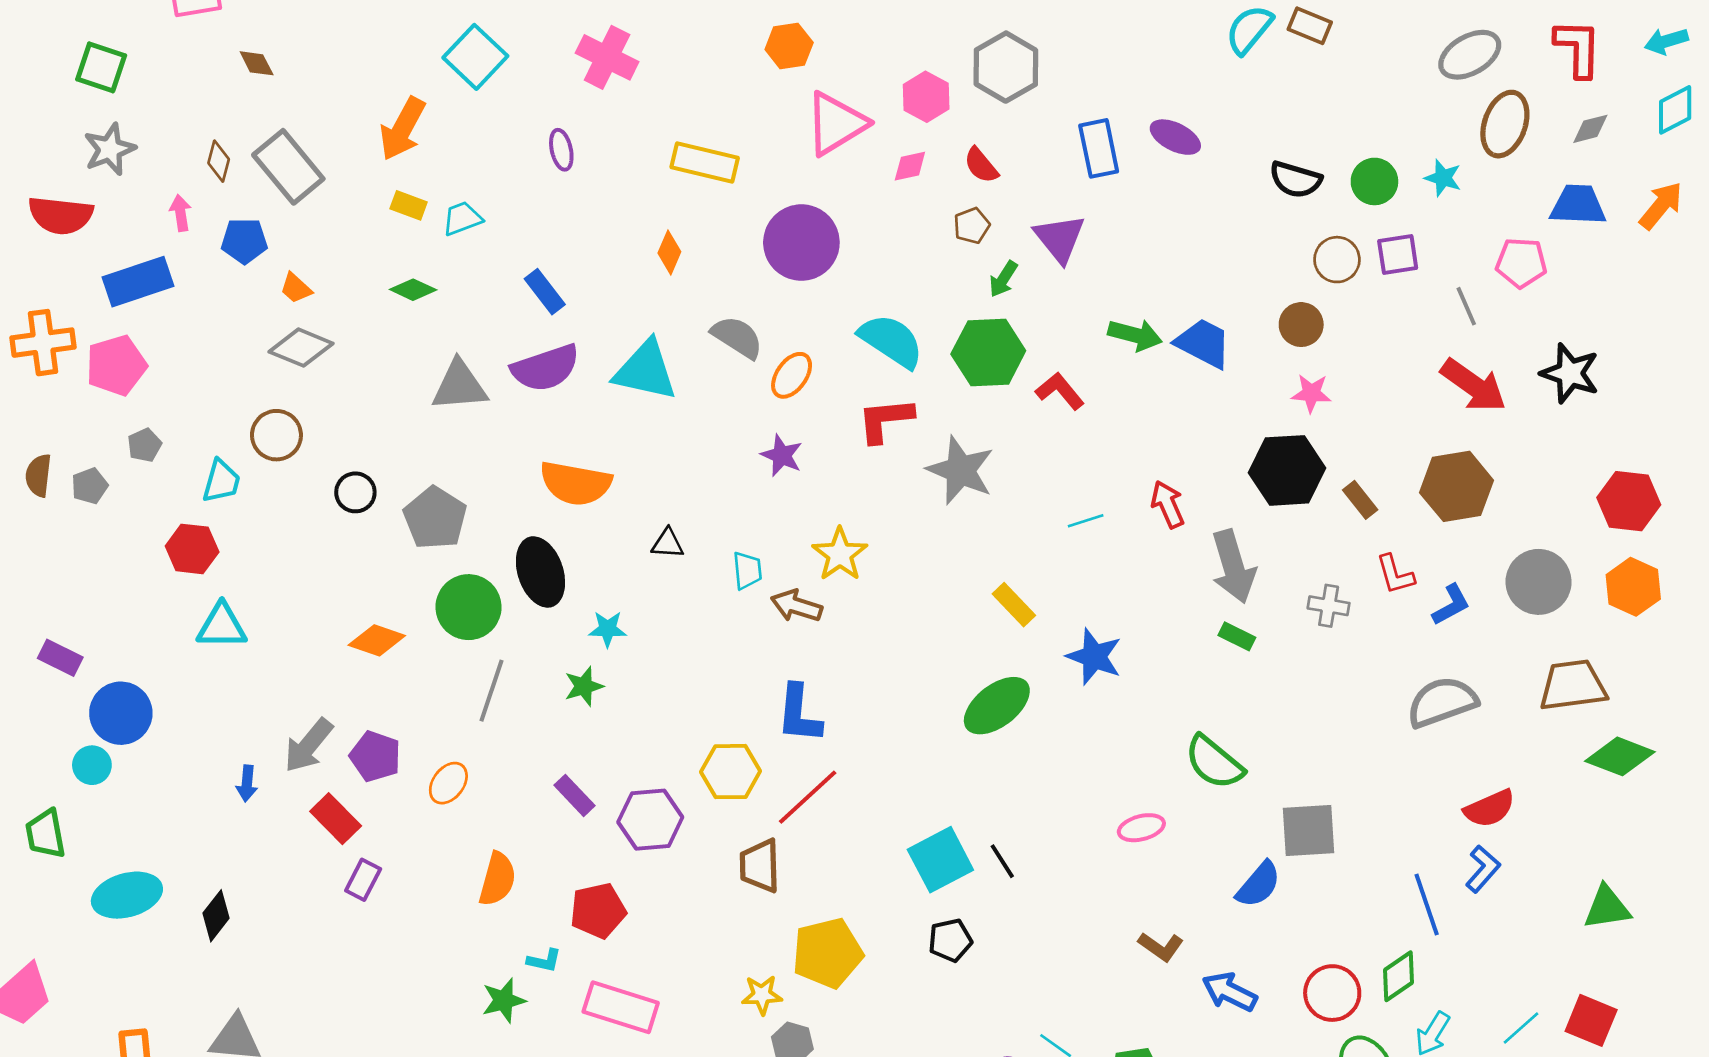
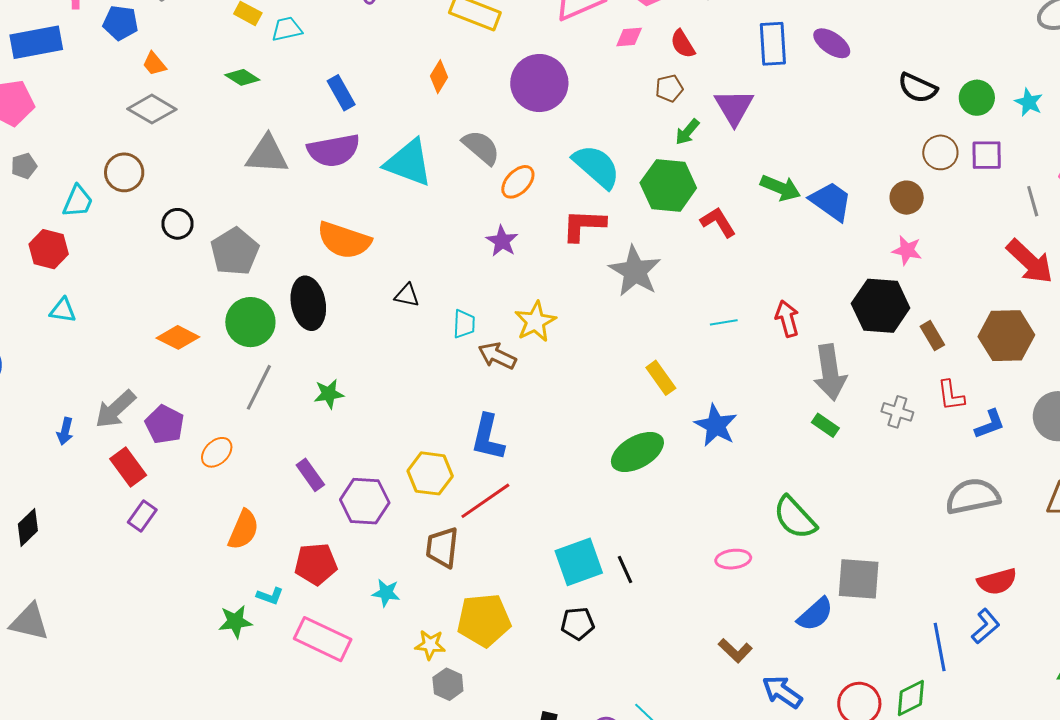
cyan triangle: (222, 626) -> (63, 310), size x0.7
cyan star: (608, 629) -> (386, 593), moved

